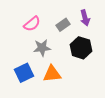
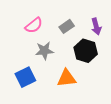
purple arrow: (85, 18) -> (96, 26), moved
orange triangle: (52, 74) -> (67, 78), moved

